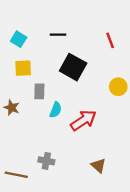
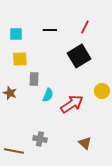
cyan square: (19, 39) -> (16, 34), turned -32
red line: (110, 40) -> (85, 27), moved, turned 48
black square: (73, 67) -> (79, 56), moved, turned 30
yellow circle: (118, 87) -> (102, 91), moved

